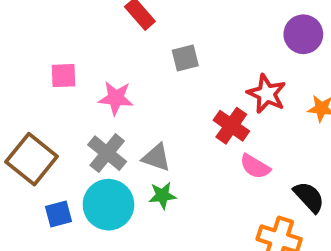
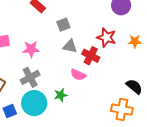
gray cross: (107, 153) -> (30, 77), turned 30
gray triangle: (156, 158) -> (70, 46), moved
pink semicircle: (255, 167) -> (78, 75), moved

